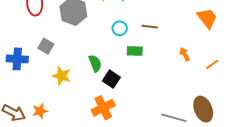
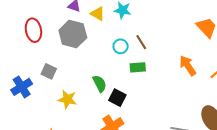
brown line: (150, 27) -> (141, 42), moved, turned 56
orange arrow: (185, 54) -> (188, 66), size x1.5
blue cross: (17, 59) -> (22, 87), turned -30

